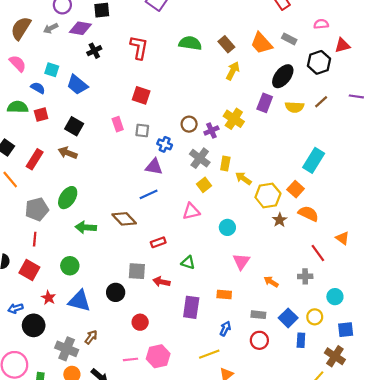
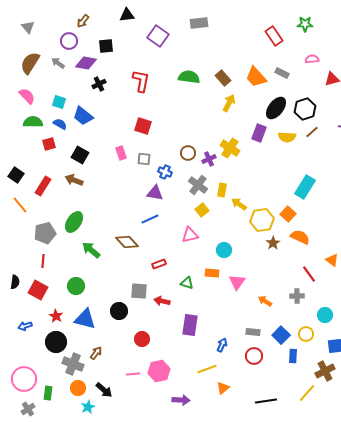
gray arrow: (51, 28) -> (58, 63), turned 64
black hexagon: (319, 62) -> (305, 109), moved
blue semicircle: (38, 88) -> (60, 124), moved
green semicircle: (18, 107) -> (33, 122), moved
green arrow: (86, 227) -> (91, 250), turned 36
orange rectangle: (224, 294) -> (212, 273), moved
black circle: (34, 325) -> (56, 342), moved
brown cross: (335, 356) -> (325, 371), turned 30

